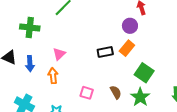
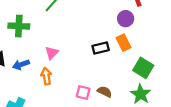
orange rectangle: (127, 48) -> (124, 43), turned -63
blue arrow: (30, 64) -> (21, 65), turned 77
brown semicircle: (116, 92) -> (105, 92), moved, turned -32

